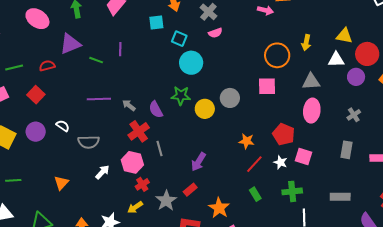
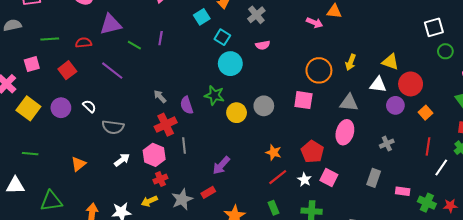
cyan square: (156, 22) -> (202, 17), turned -35
pink semicircle: (215, 33) -> (263, 45), moved
purple line: (99, 99) -> (112, 71), moved, turned 30

